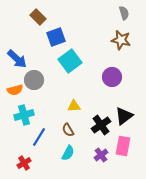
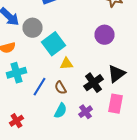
cyan square: (70, 61) -> (54, 44), moved
gray circle: (34, 80) -> (32, 28), moved
blue line: (39, 137) -> (40, 87), moved
purple cross: (101, 155) -> (86, 112), moved

